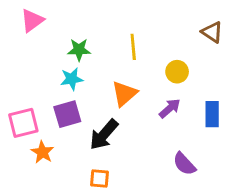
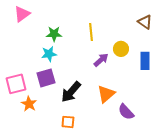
orange triangle: (124, 94) -> (106, 94), moved
purple arrow: (170, 108) -> (101, 60), moved
blue rectangle: (212, 114) -> (145, 61), moved

